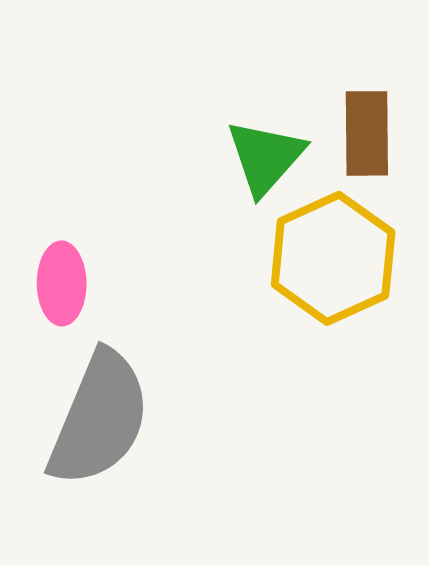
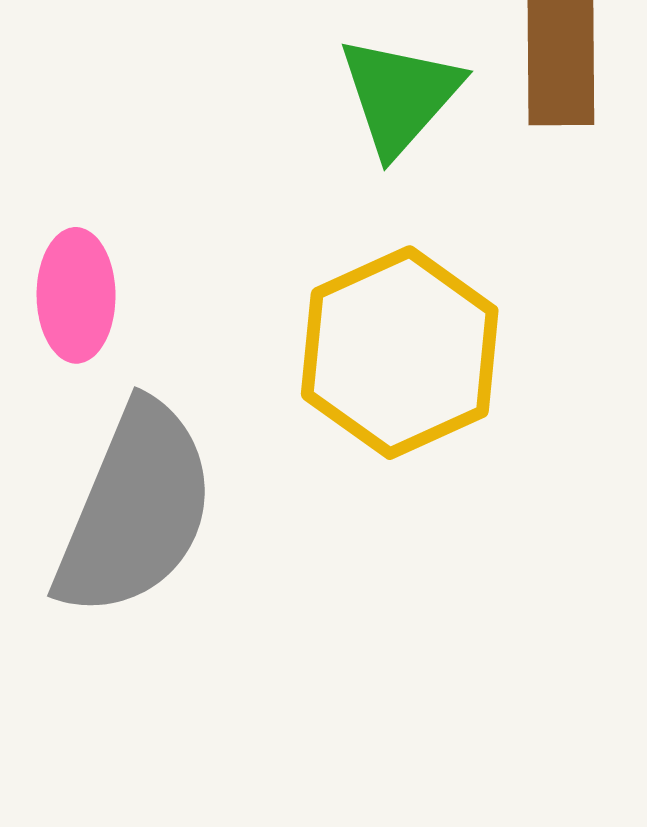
yellow hexagon: (333, 258) -> (400, 353), moved

